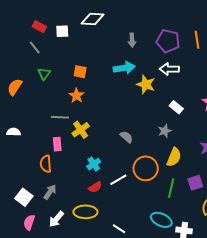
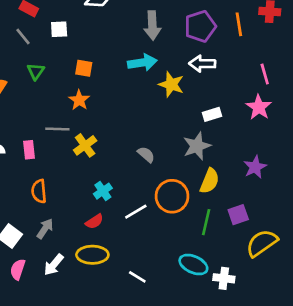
white square: (62, 31) -> (59, 29), moved
gray arrow: (132, 40) -> (152, 25), size x1.5
purple pentagon: (168, 41) -> (200, 26), turned -30
white rectangle: (176, 107) -> (212, 114), turned -56
gray star: (165, 131) -> (197, 146), size x1.5
pink rectangle: (57, 144) -> (29, 150), moved
red semicircle: (95, 187) -> (94, 221), moved

